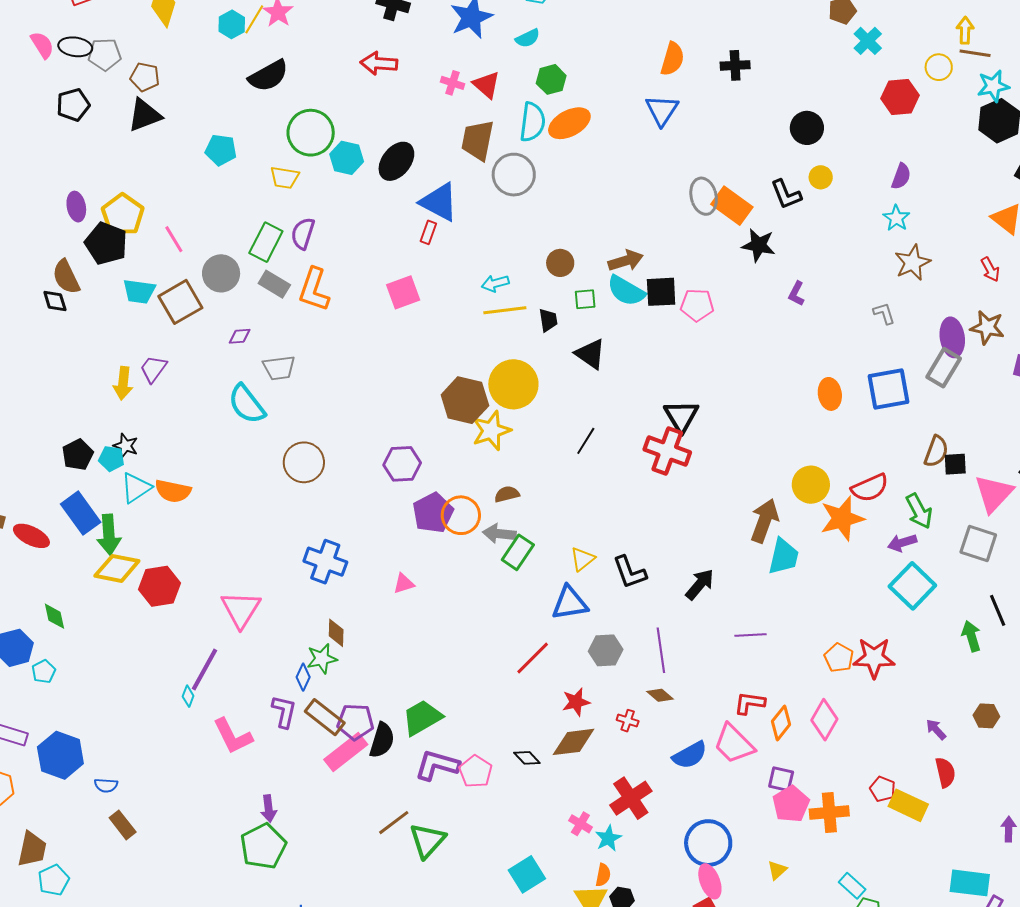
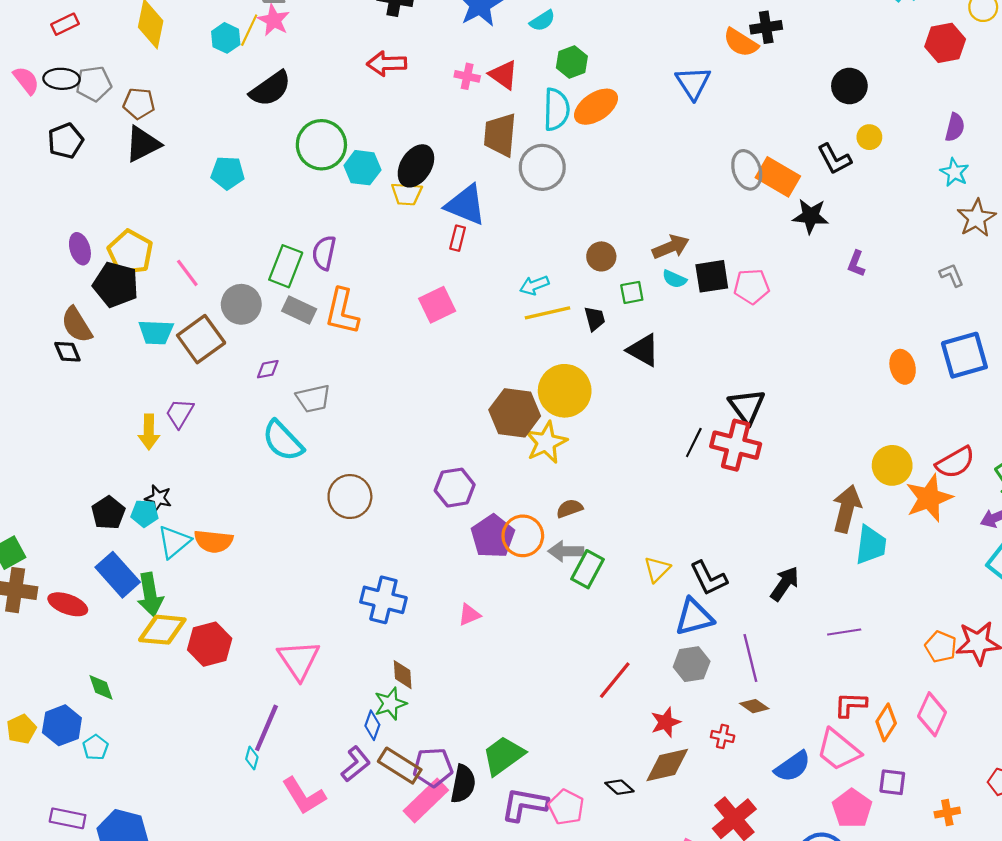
orange semicircle: (672, 59) -> (741, 43), moved, turned 112
yellow trapezoid: (285, 178) -> (407, 194), moved
cyan semicircle: (626, 291) -> (674, 279), size x0.6
black line: (586, 441) -> (694, 442), moved
blue triangle: (570, 603) -> (694, 617), moved
purple L-shape: (284, 712) -> (356, 764), turned 44
pink pentagon: (791, 804) -> (852, 808), moved
orange cross: (829, 812) -> (947, 813), size x0.6

